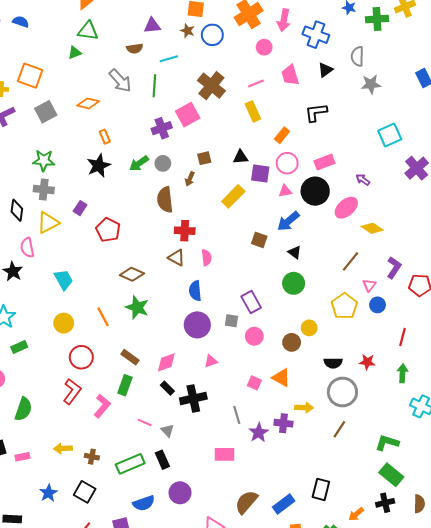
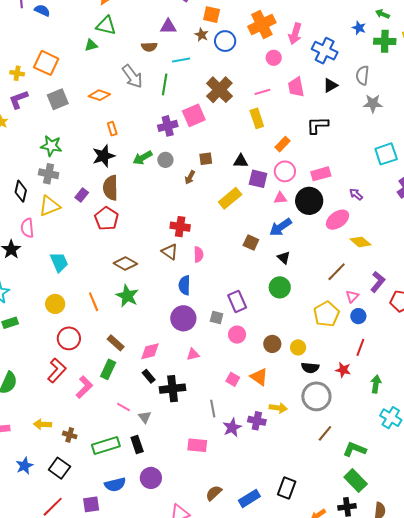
brown semicircle: (165, 200) -> (111, 188), moved
yellow circle: (309, 328) -> (298, 347), moved
red line: (402, 337) -> (360, 347), moved
brown line: (339, 429) -> (325, 433), moved
brown semicircle: (246, 502) -> (214, 493), size x0.7

